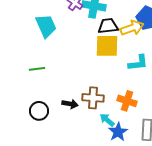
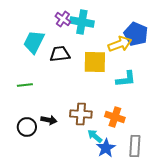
cyan trapezoid: (46, 26) -> (34, 42), turned -130
black trapezoid: (108, 26) -> (60, 54), moved
black arrow: (70, 104) -> (49, 120), moved

